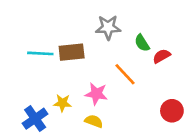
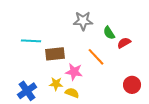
brown rectangle: (72, 52) -> (55, 54), moved
yellow star: (62, 103) -> (56, 84), moved

